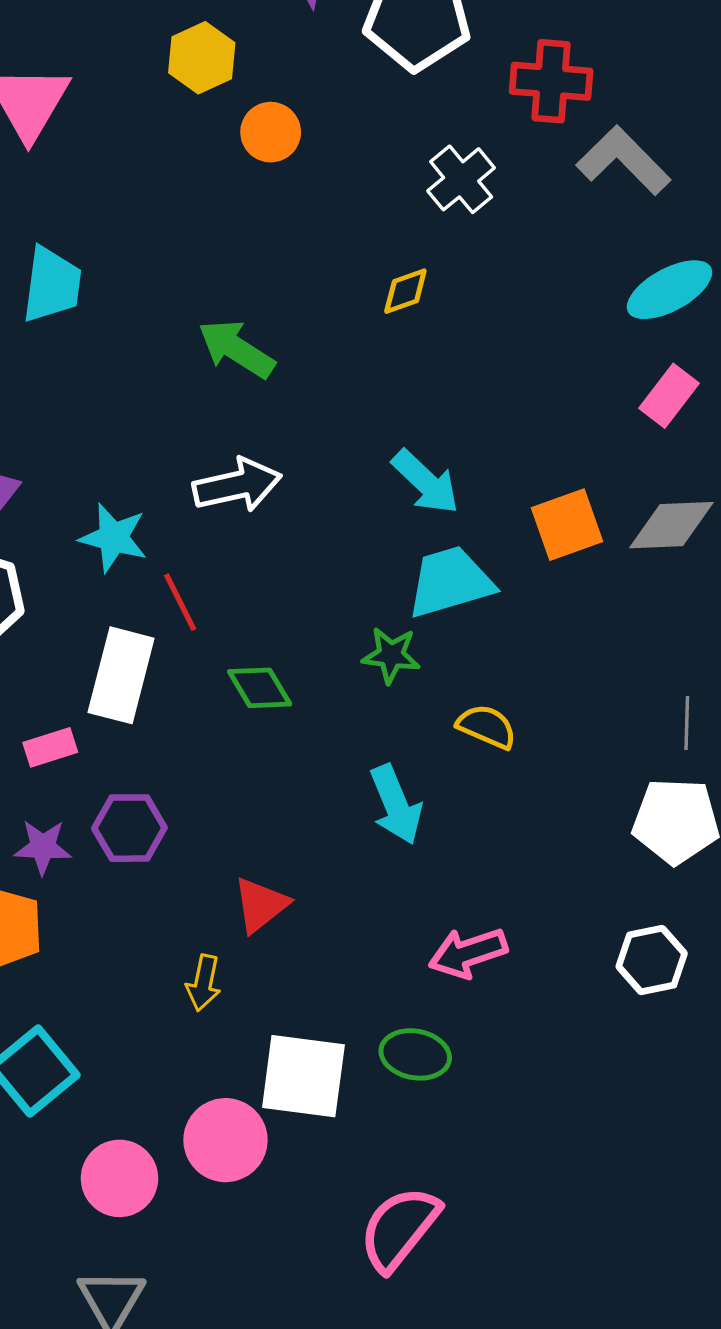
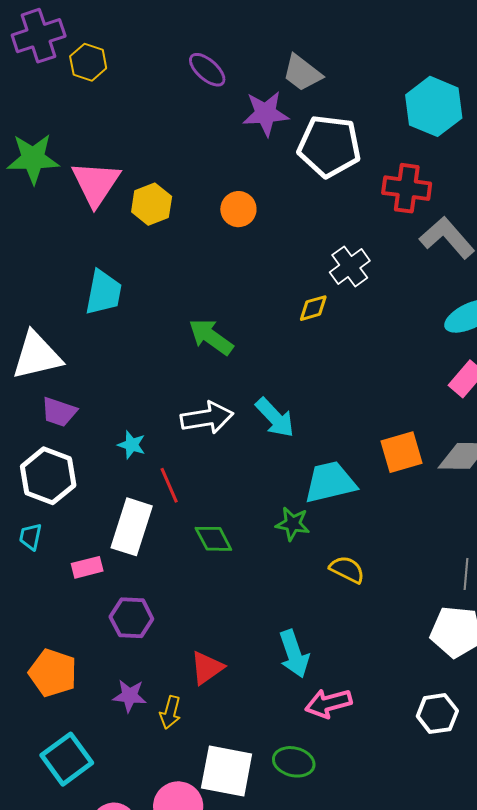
yellow hexagon: (202, 58) -> (152, 204), moved
white cross: (461, 179) -> (350, 266), moved
cyan arrow: (426, 482) -> (275, 418), moved
cyan star: (113, 538) -> (132, 445), size x0.7
cyan arrow: (396, 805) -> (294, 654), moved
purple star: (43, 847) -> (130, 696), moved

